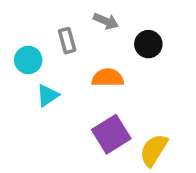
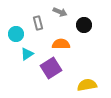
purple square: (111, 134) -> (51, 68), moved
yellow semicircle: (154, 150) -> (87, 85), turned 48

